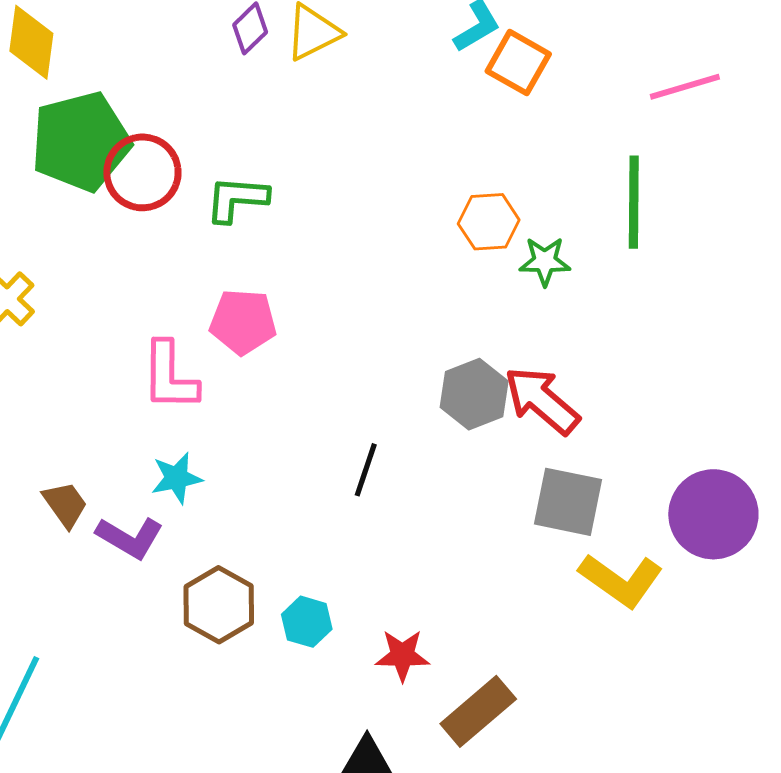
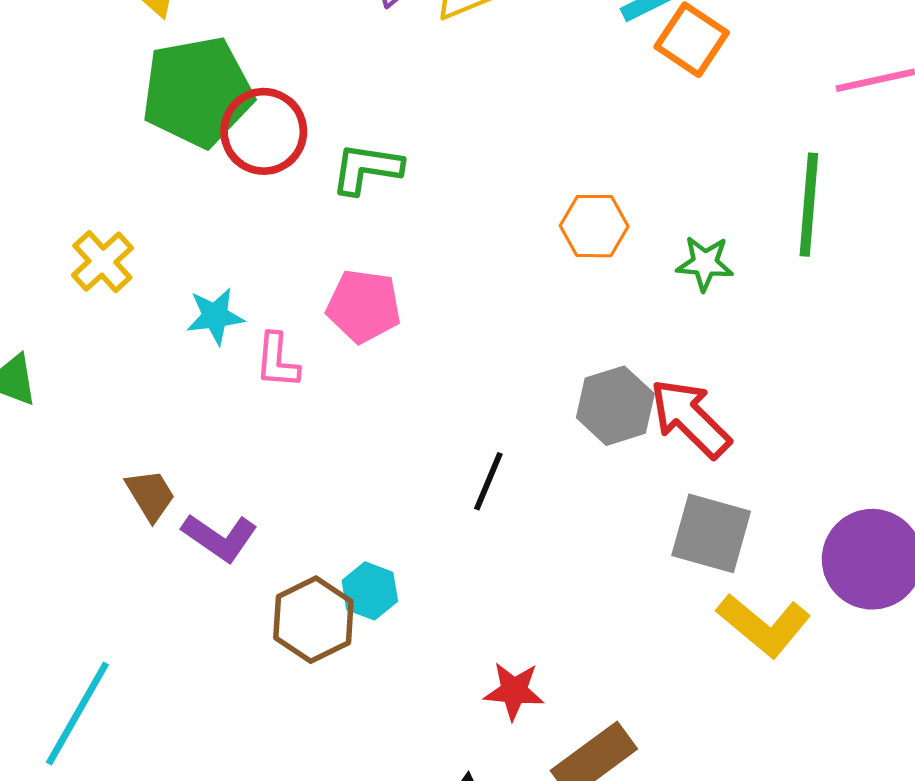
orange hexagon: (489, 222) -> (594, 226), moved
pink L-shape: (170, 376) -> (277, 361), size x0.7
cyan star: (177, 478) -> (215, 316), moved
cyan hexagon: (307, 622) -> (370, 591), moved

